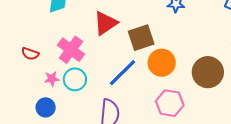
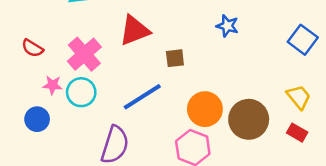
brown square: (141, 38) -> (175, 58), size x0.6
orange circle: (162, 63) -> (205, 109), moved

